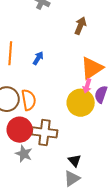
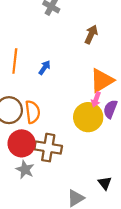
black triangle: (75, 161) -> (105, 183), moved

